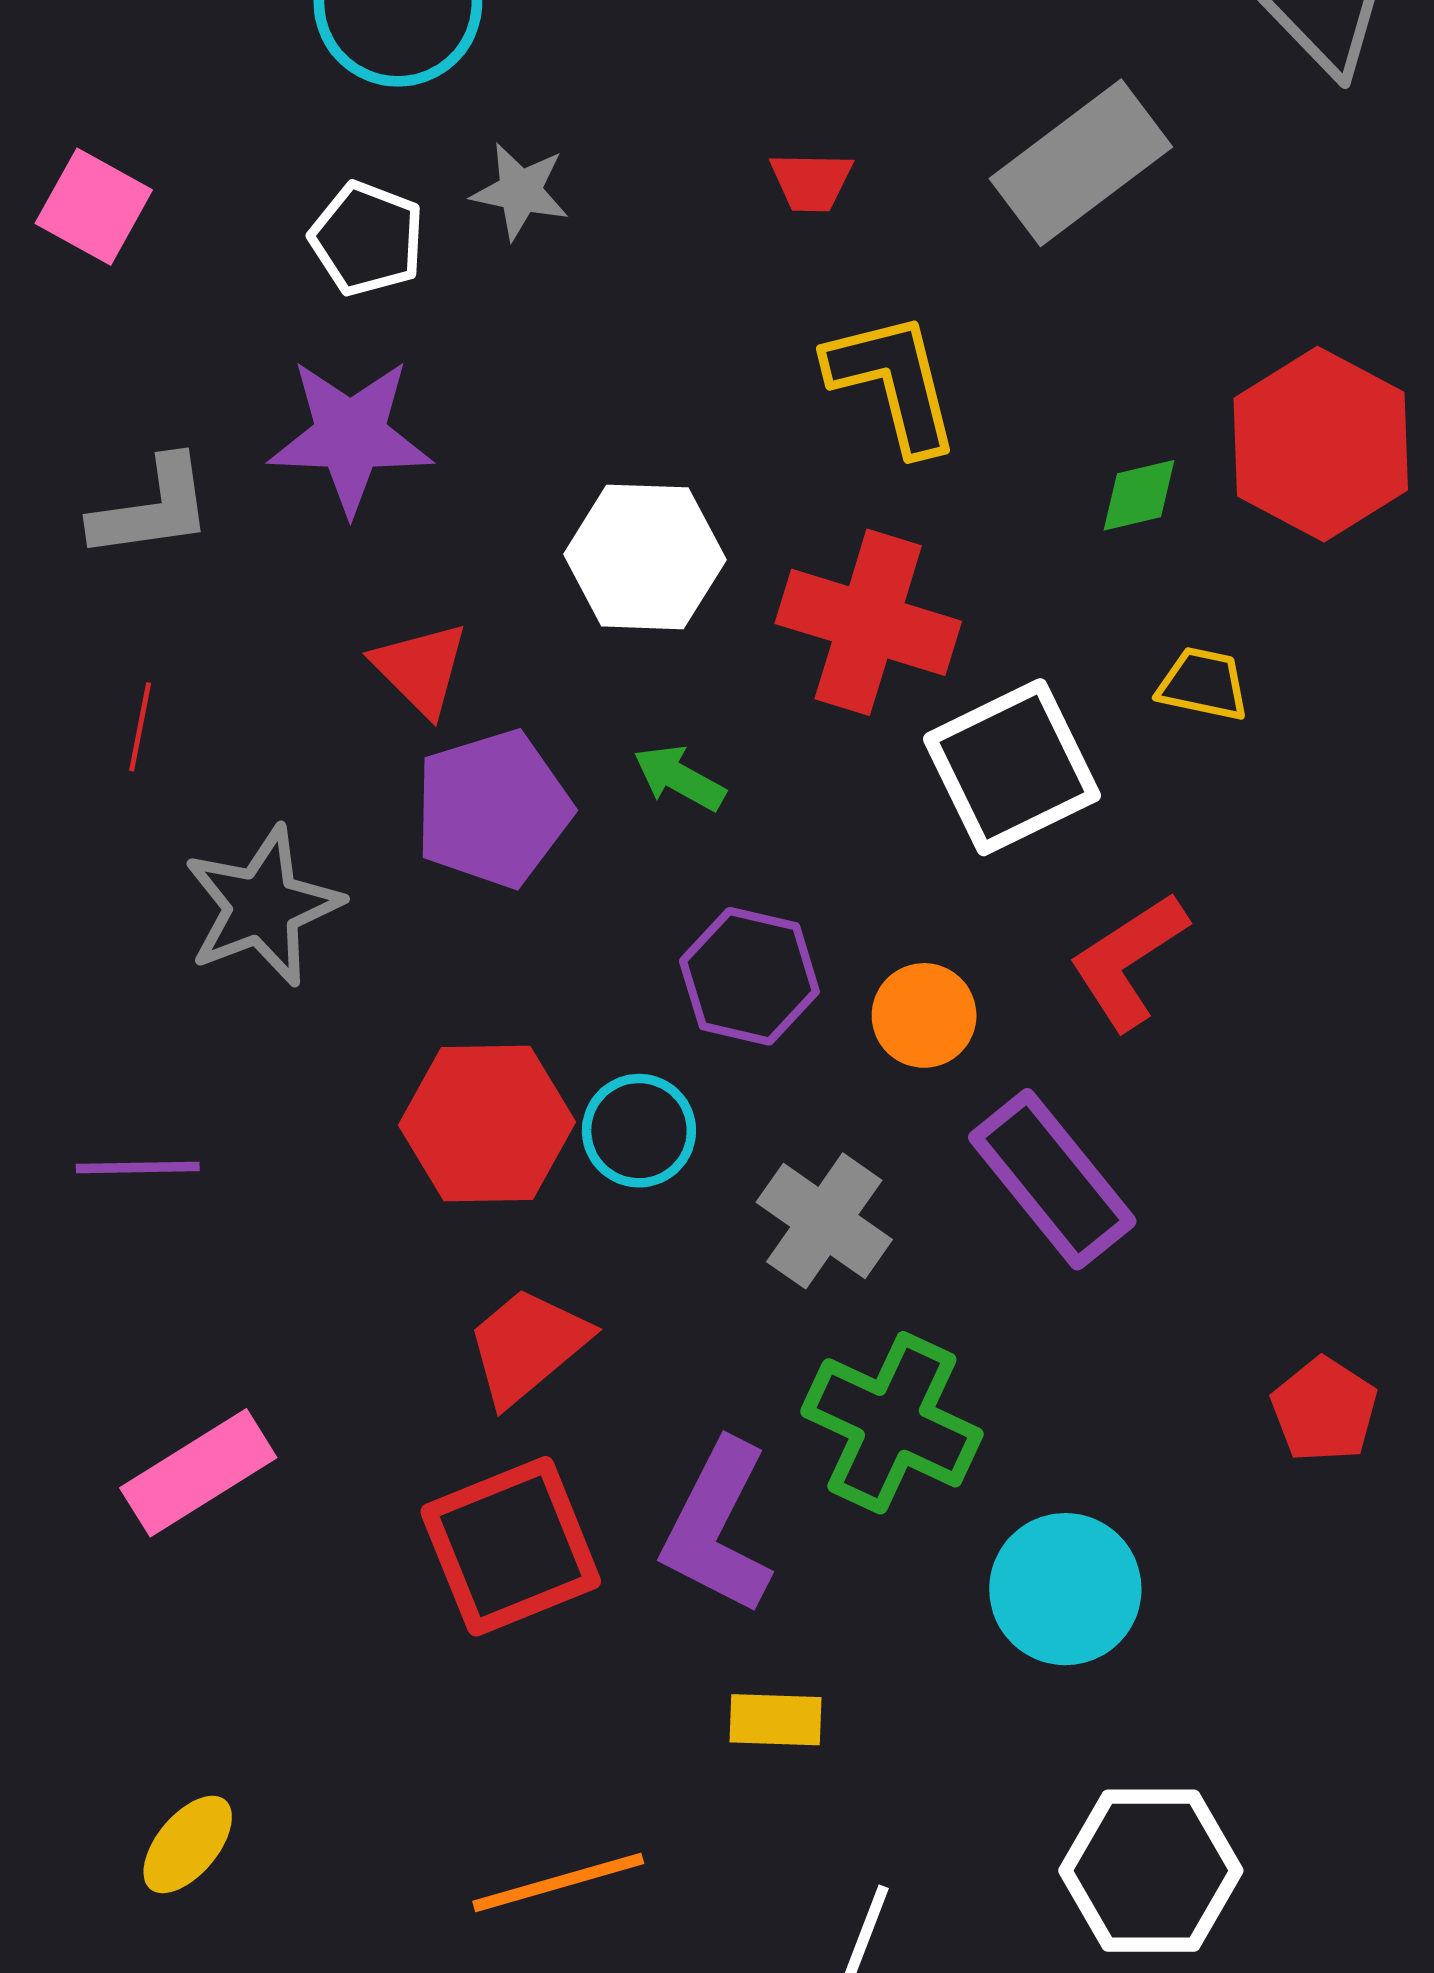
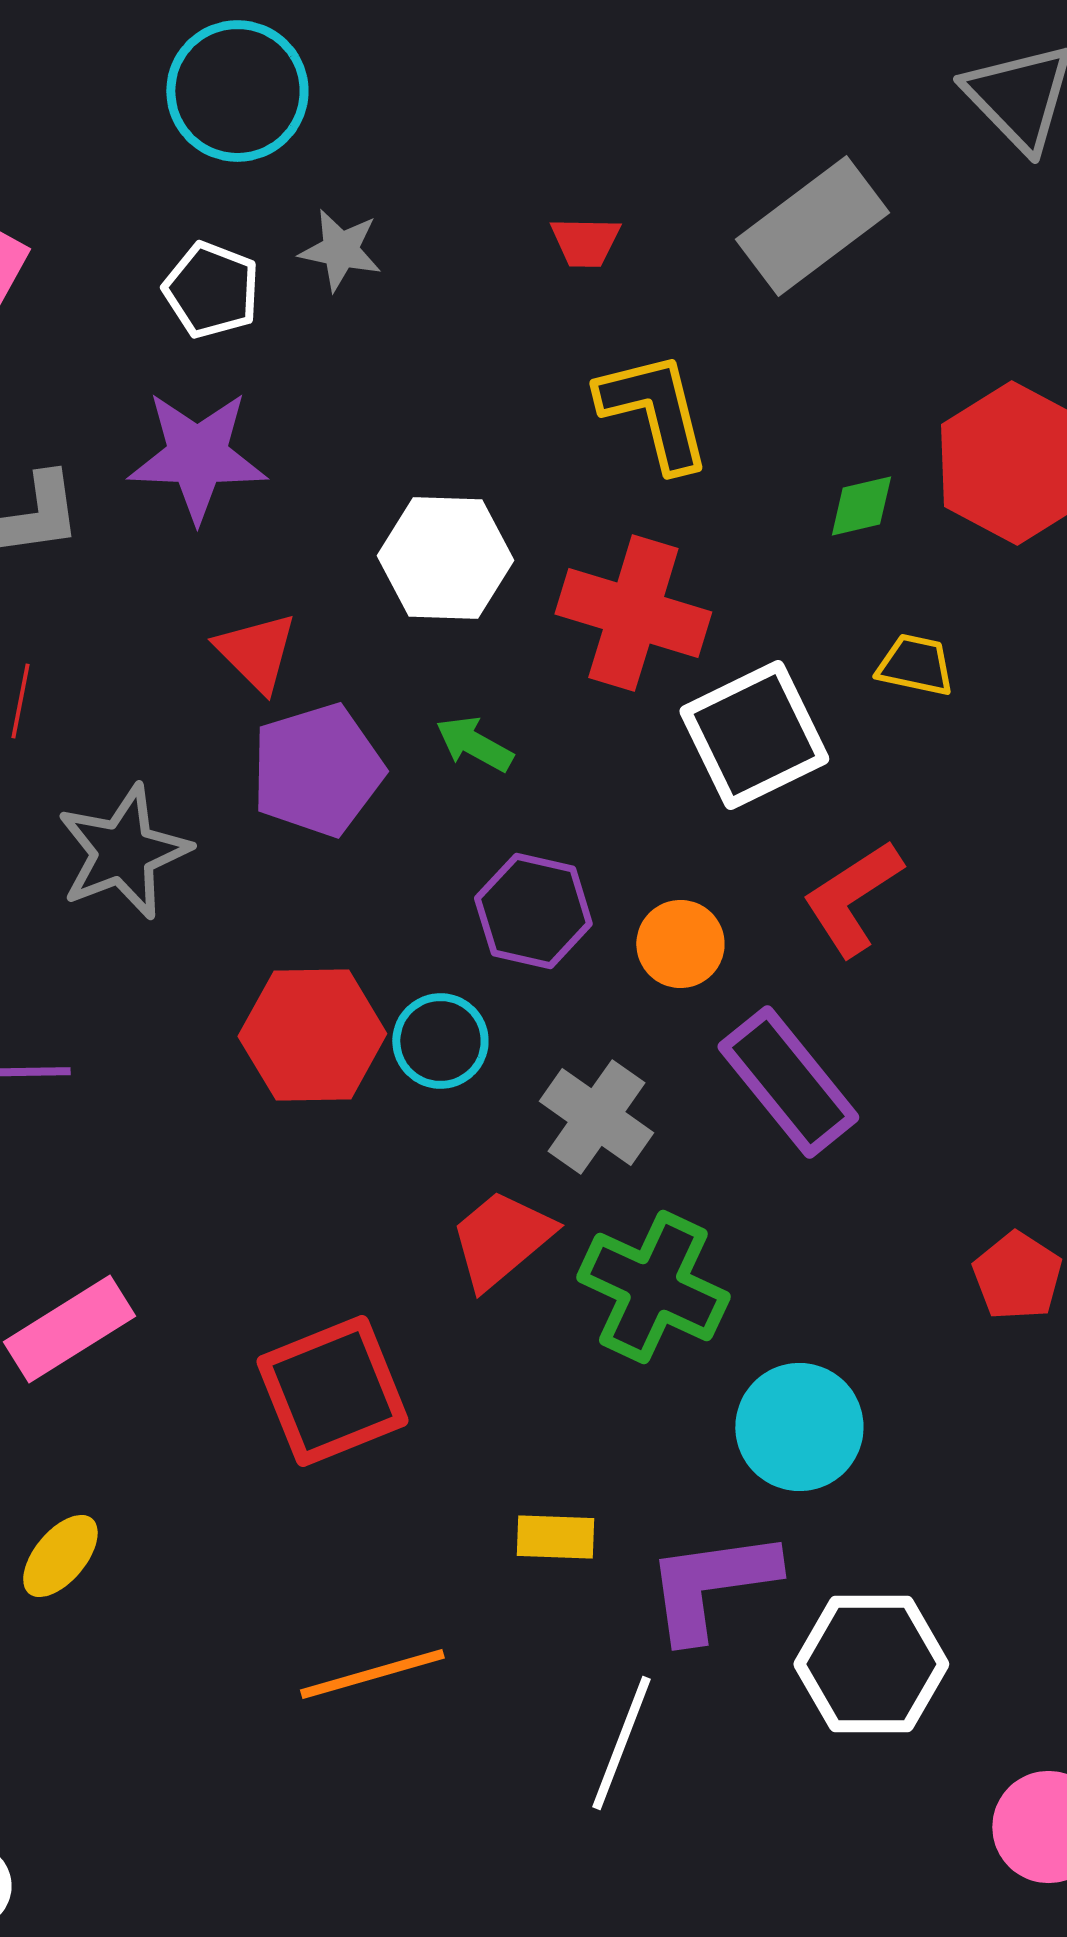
red trapezoid: (527, 1346) -> (501, 1239), moved
purple L-shape: (717, 1527) -> (711, 1585), moved, turned 55
yellow ellipse: (188, 1844) -> (60, 1556), moved

